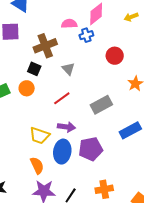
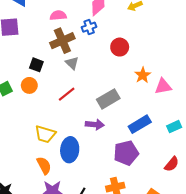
pink semicircle: (69, 24) -> (58, 15), moved
brown cross: (45, 46) -> (62, 41), moved
purple arrow: (66, 127) -> (95, 125), moved
purple pentagon: (91, 149) -> (126, 153), moved

